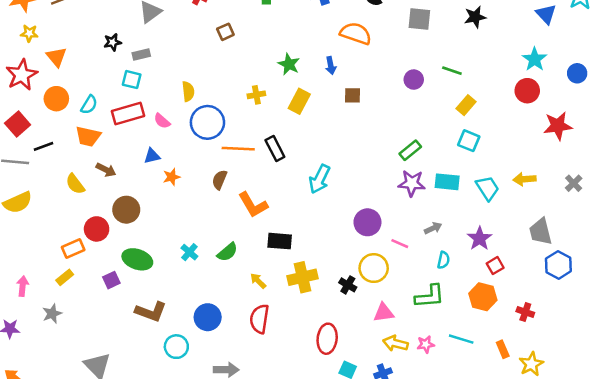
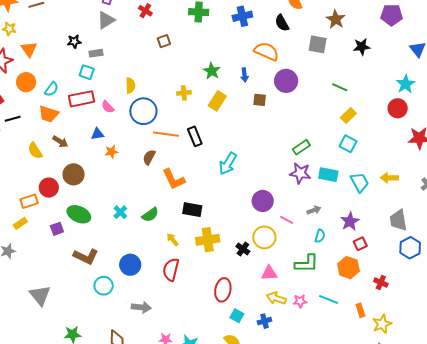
purple circle: (414, 80) -> (286, 81), moved, size x1.5

